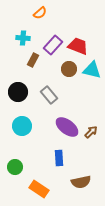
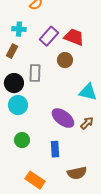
brown rectangle: (33, 60) -> (12, 51), moved
cyan triangle: (92, 70) -> (88, 92), moved
gray rectangle: (49, 95) -> (35, 73), moved, turned 42
cyan circle: (22, 126) -> (18, 105), moved
green circle: (15, 167) -> (22, 140), moved

